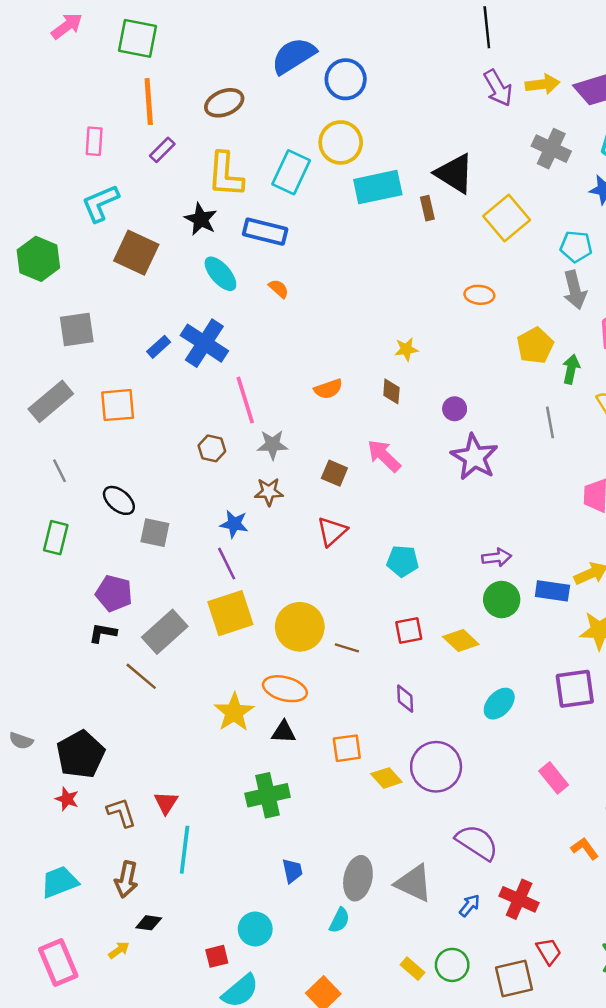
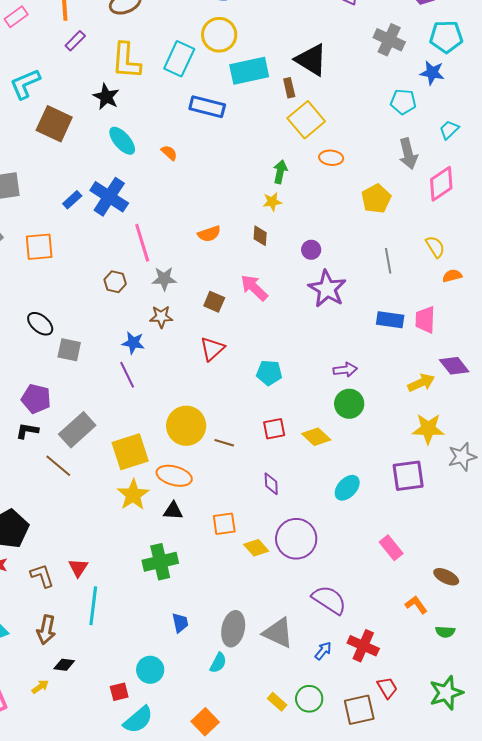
pink rectangle: (94, 141) -> (16, 17), moved, turned 50
yellow square: (507, 218) -> (306, 120), moved
blue rectangle: (265, 232) -> (207, 107), moved
cyan pentagon: (576, 246) -> (403, 102), moved
green arrow: (571, 369) -> (280, 172), moved
blue rectangle: (552, 591) -> (390, 320), moved
yellow square: (230, 613) -> (130, 452), moved

